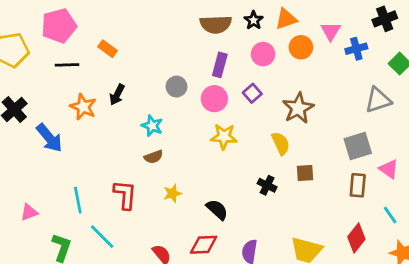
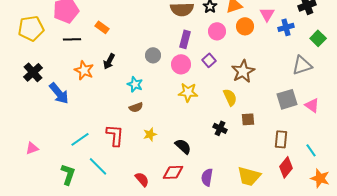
pink triangle: (389, 169) -> (312, 105), moved
brown rectangle: (358, 185) -> (281, 139), moved
cyan line: (78, 200) -> (80, 139), turned 66
pink triangle: (29, 212) -> (32, 148), moved

